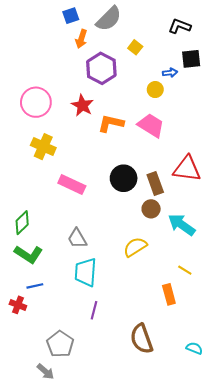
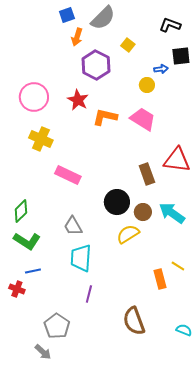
black circle: (124, 178) -> (117, 202), moved
brown circle: (151, 209) -> (143, 212), moved
yellow line: (185, 270) -> (178, 266), moved

